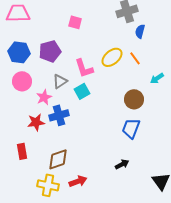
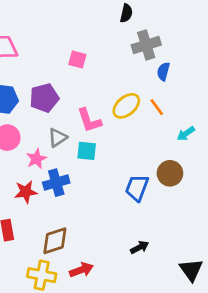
cyan square: (82, 91) -> (87, 151), turned 35
brown circle: (134, 99) -> (170, 173), moved
blue trapezoid: (131, 128) -> (137, 188), moved

